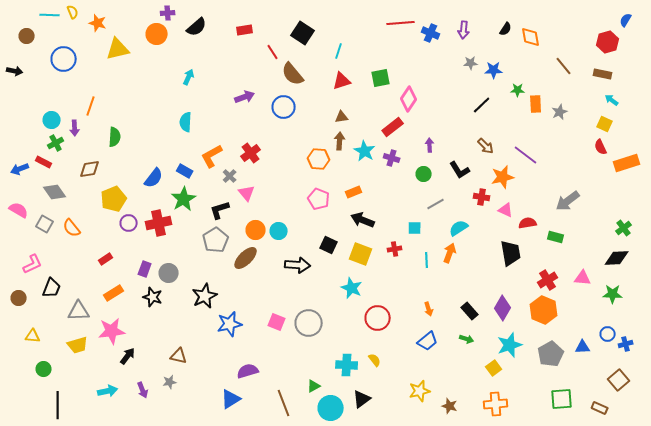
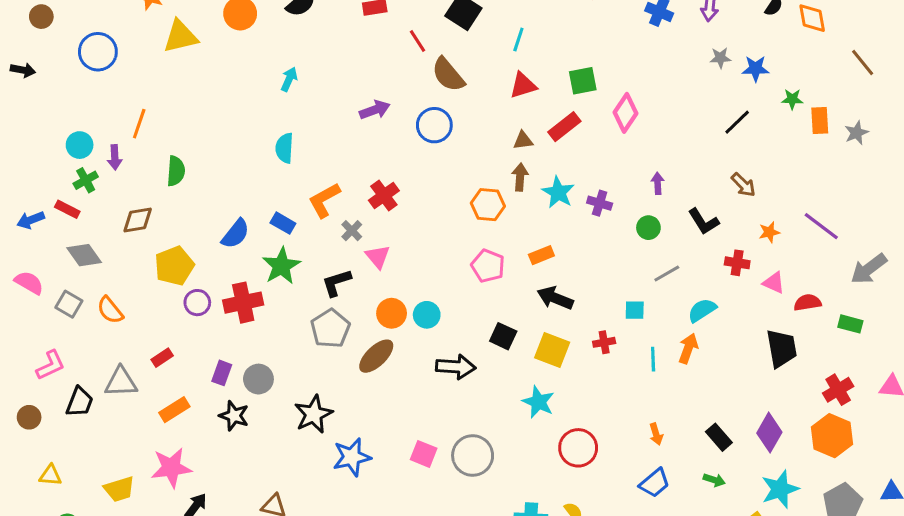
red rectangle: (393, 127) -> (564, 127), moved
purple line: (526, 155) -> (821, 226), moved
orange star: (503, 177) -> (769, 232), size x0.6
gray triangle: (79, 311) -> (121, 382), moved

